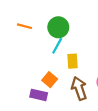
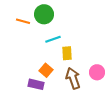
green circle: (58, 27) -> (44, 14), moved
cyan line: (57, 46) -> (53, 39), turned 42

